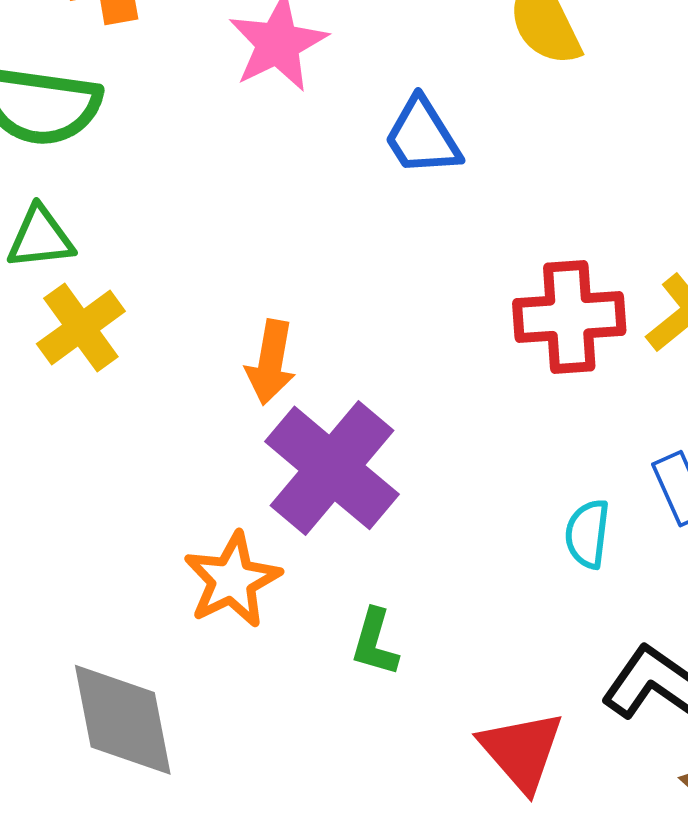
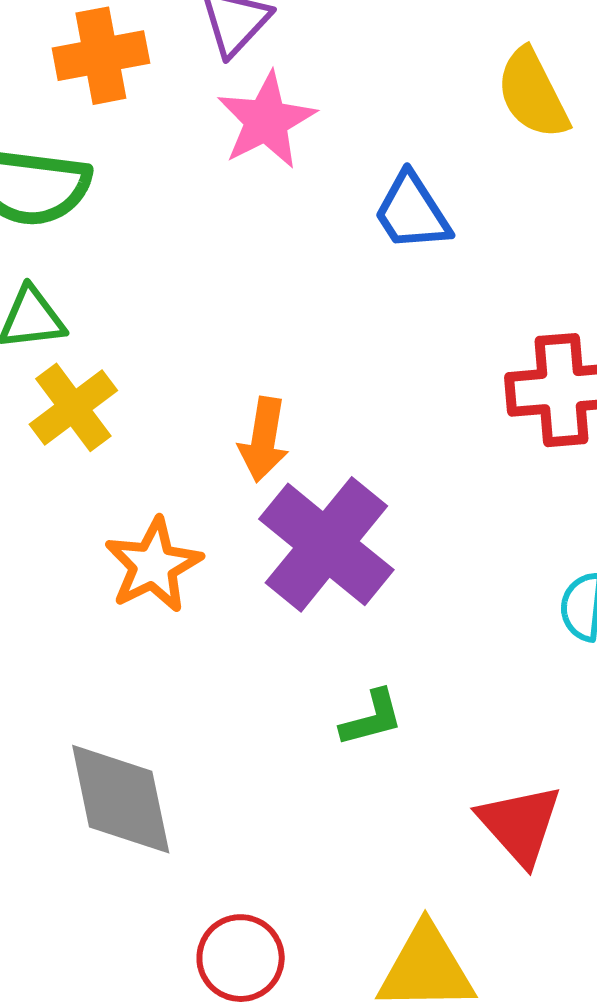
orange star: (232, 580) -> (153, 565), moved
green L-shape: (375, 642) -> (372, 718), turned -120

